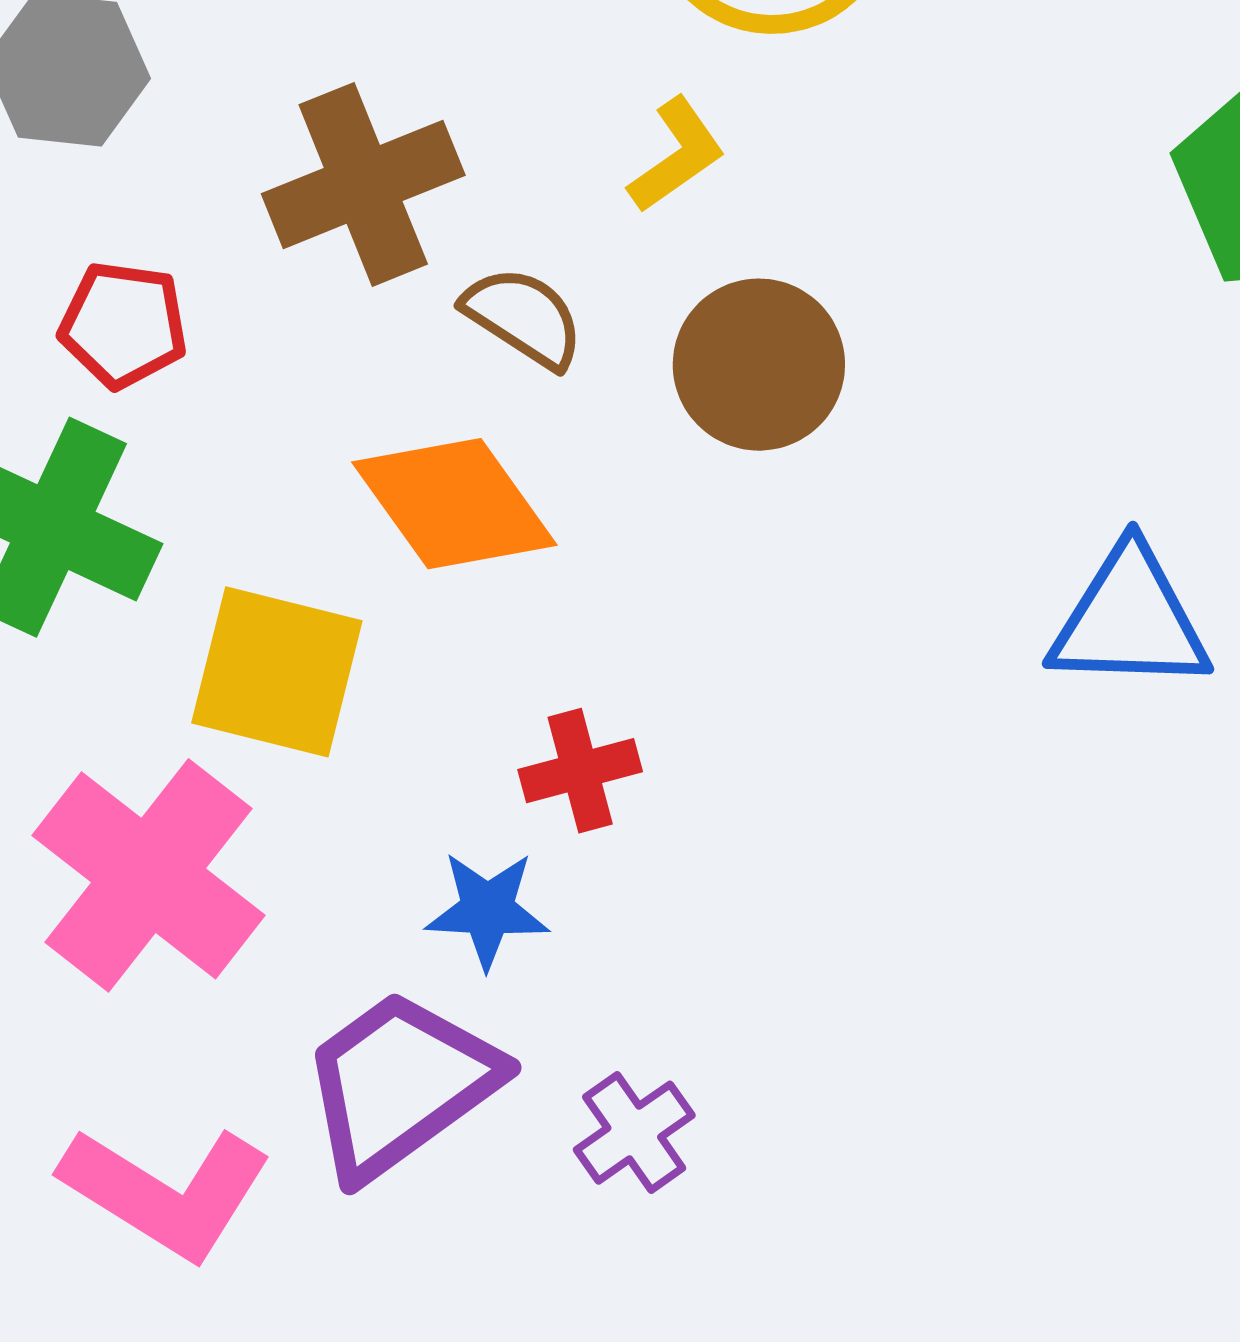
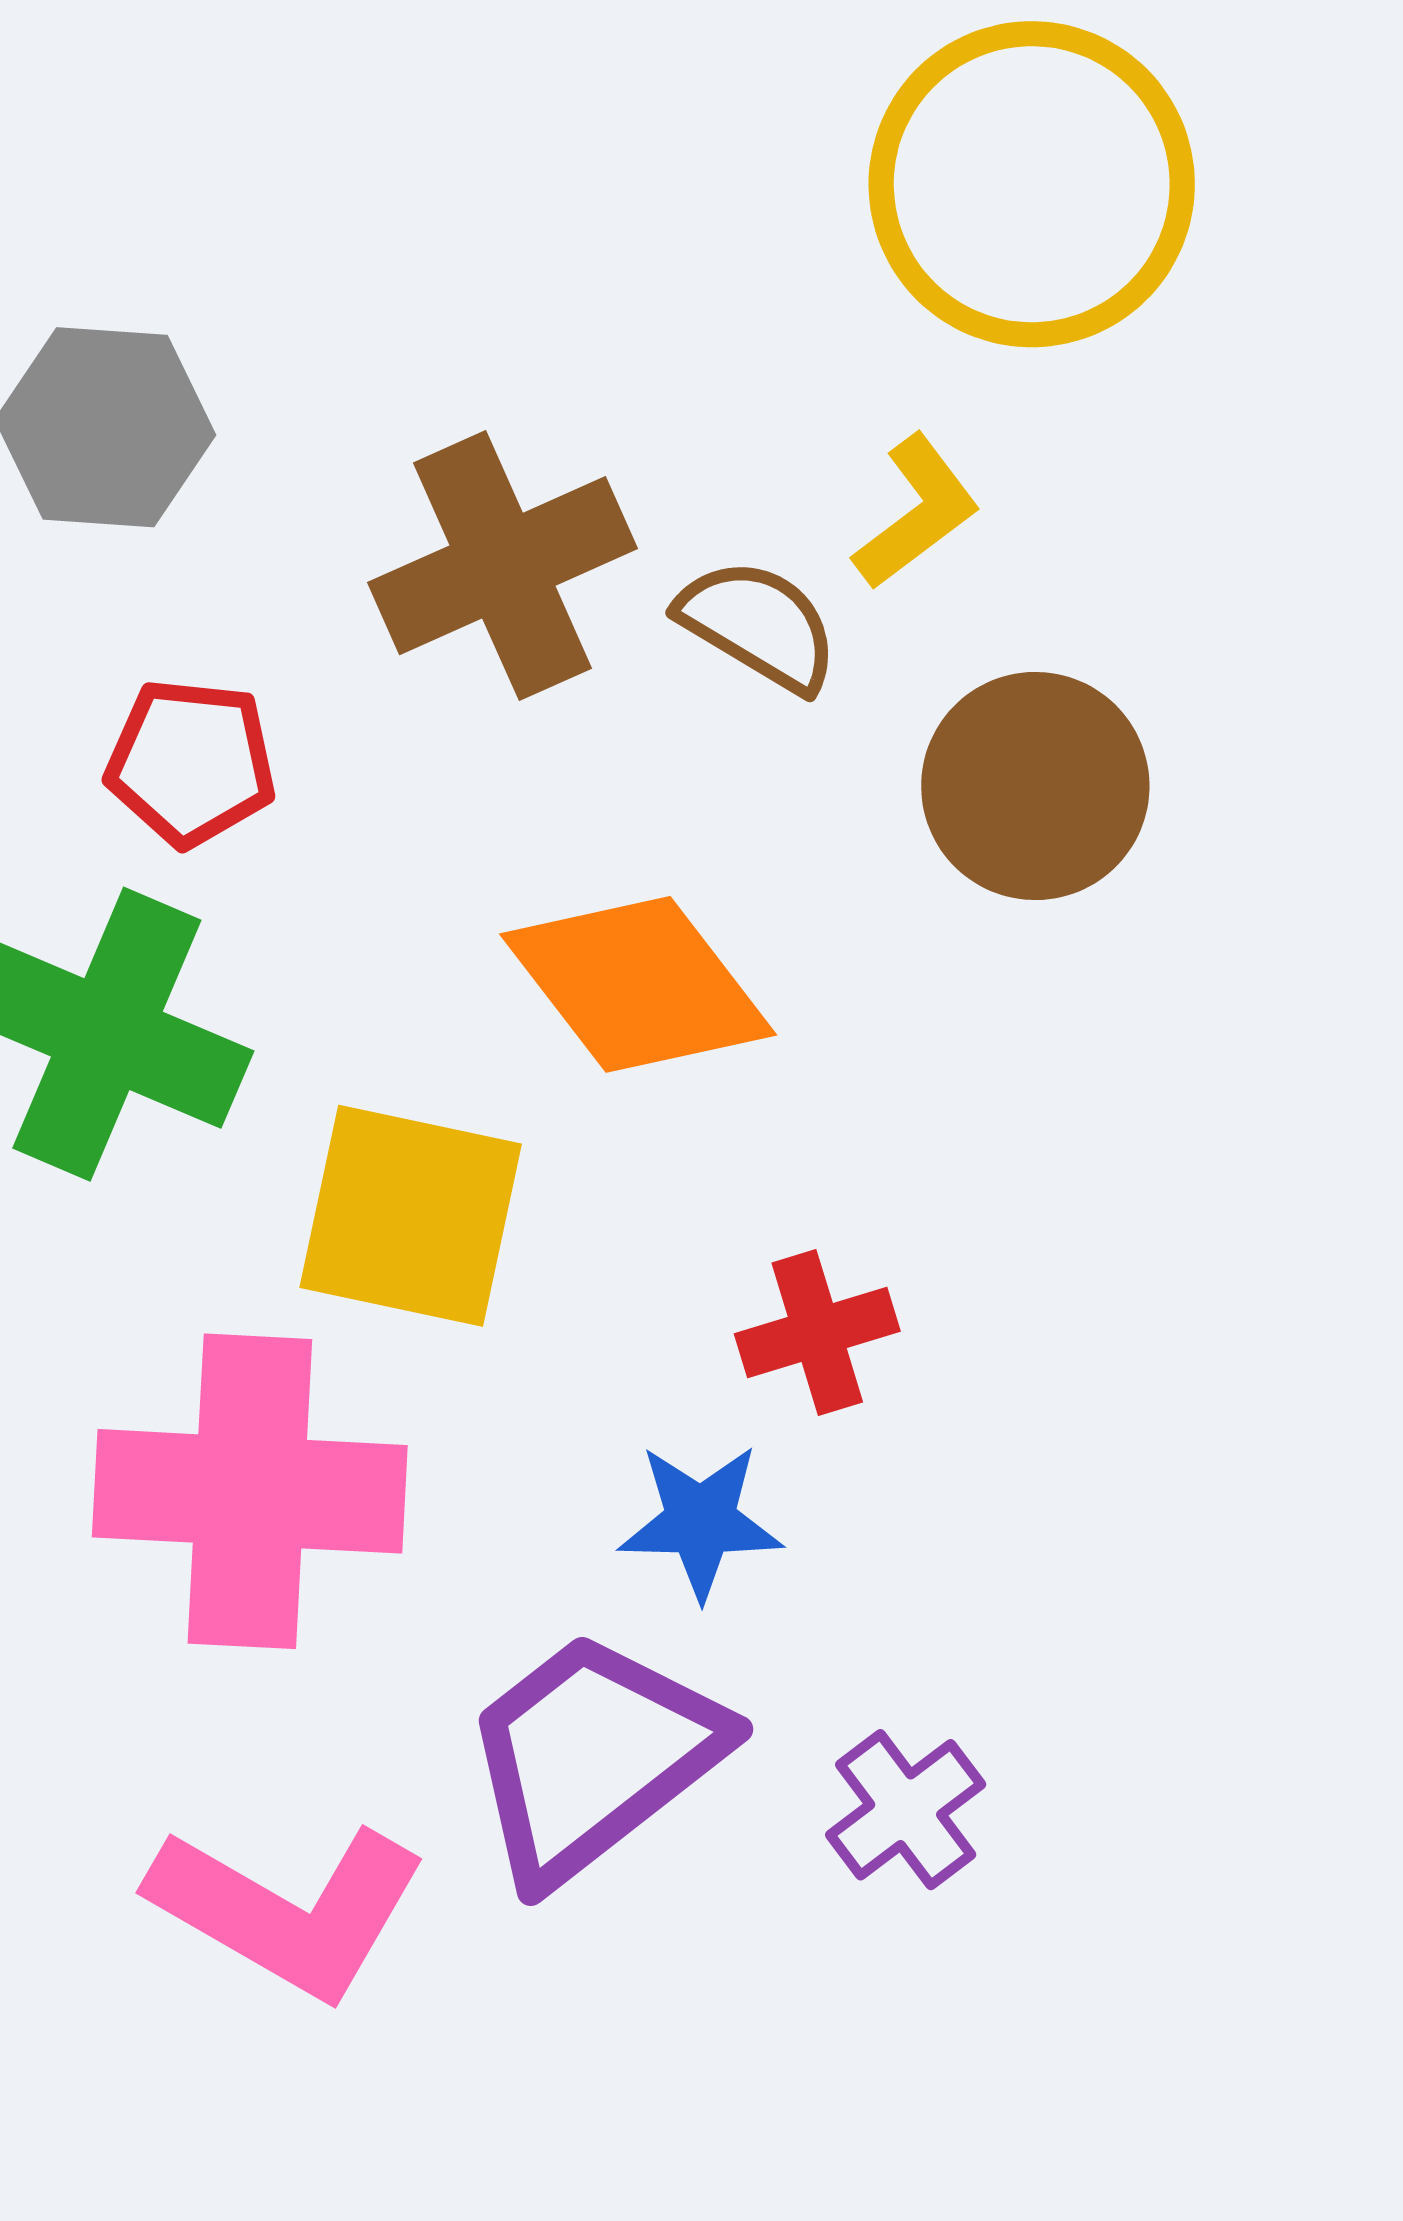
brown semicircle: (523, 317) -> (758, 625), moved
pink cross: (148, 875) -> (250, 1491), turned -33

